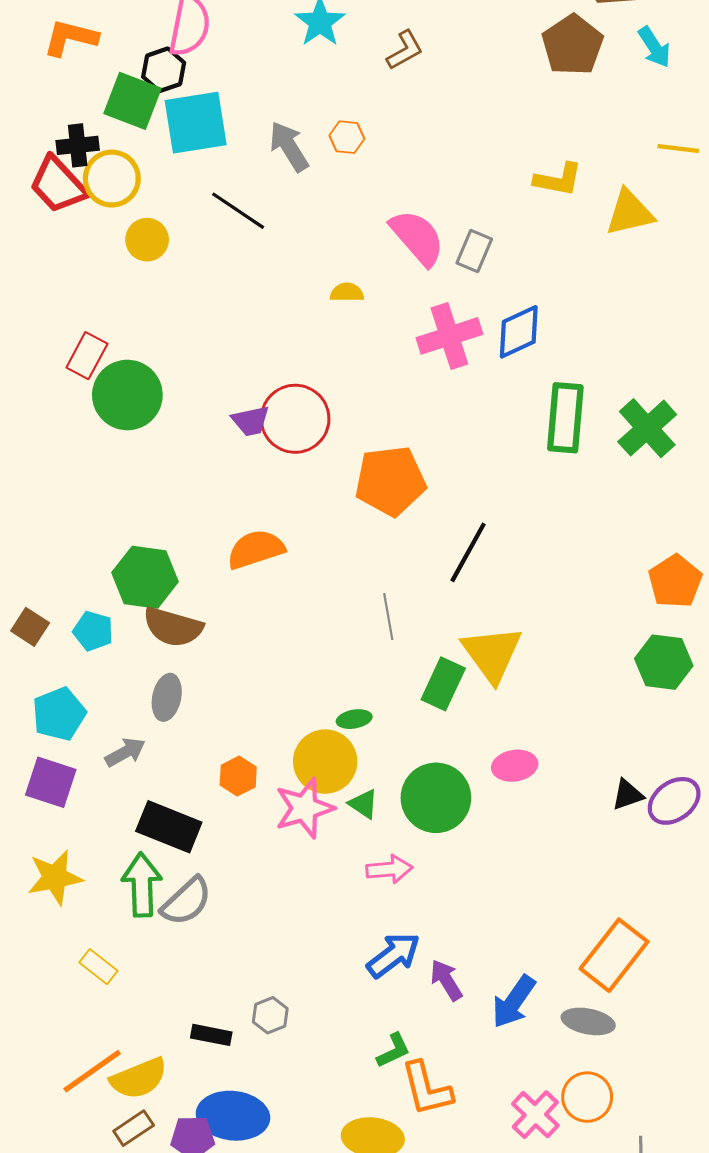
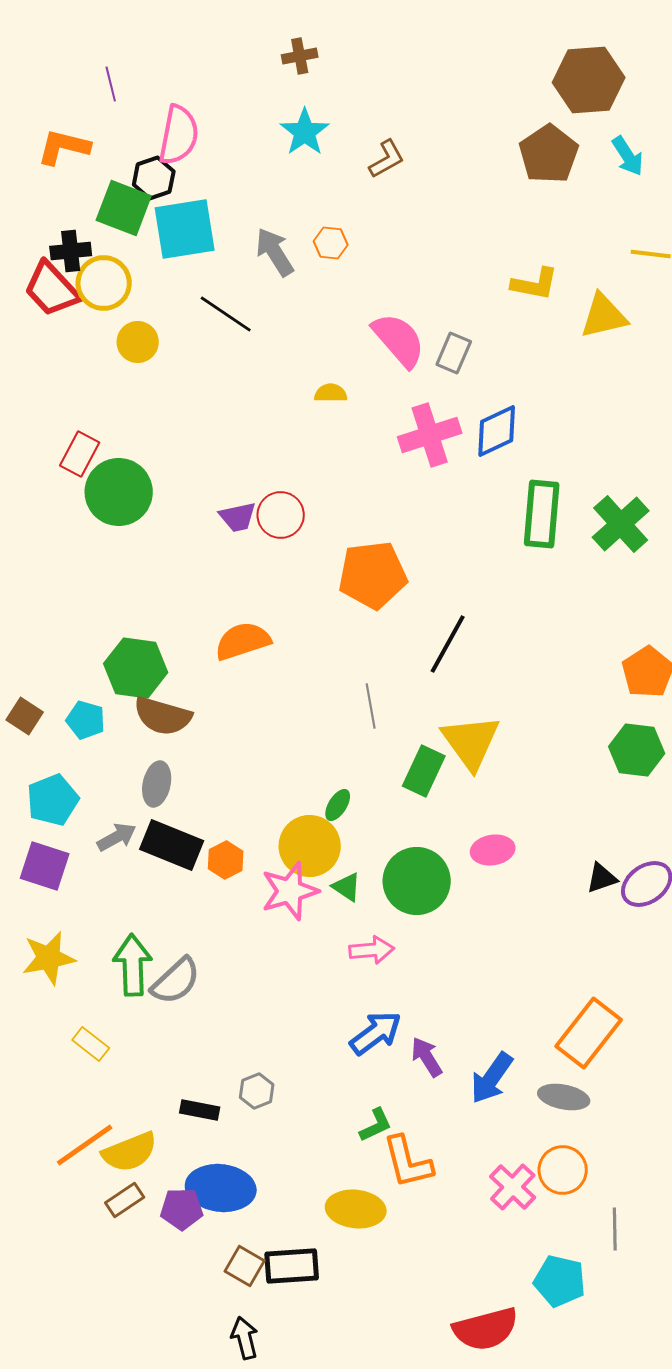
red circle: (295, 419) -> (281, 515), size x0.7
green ellipse: (354, 719) -> (338, 805), turned -48
black rectangle: (169, 827) -> (172, 845), moved

